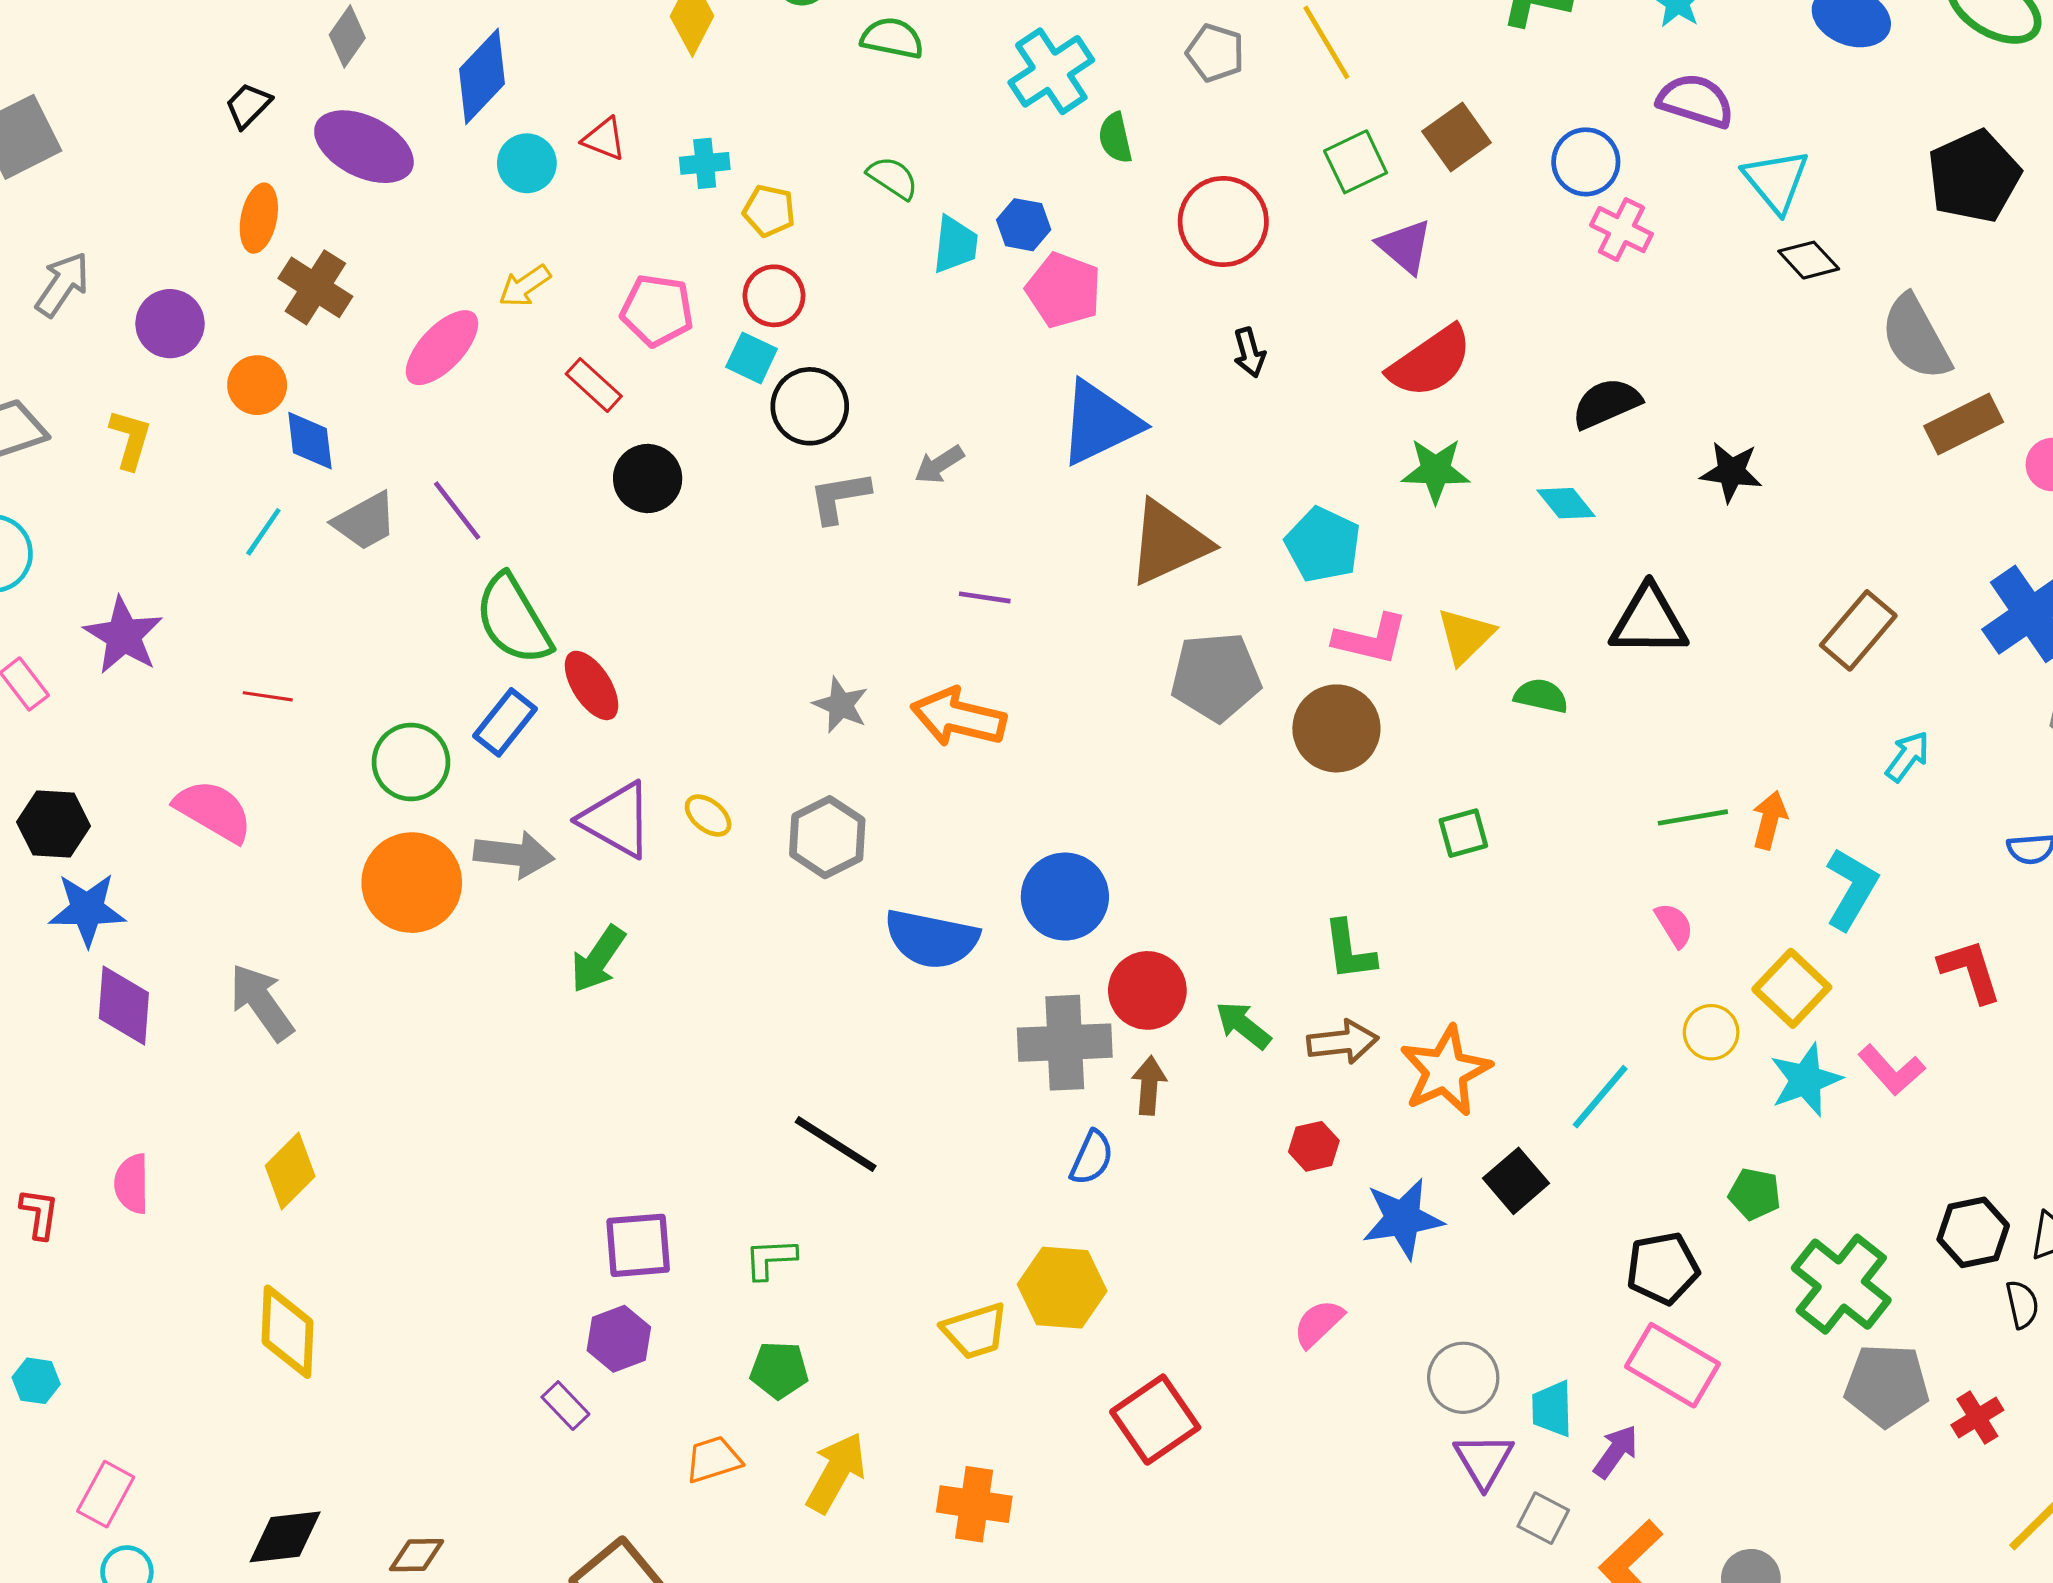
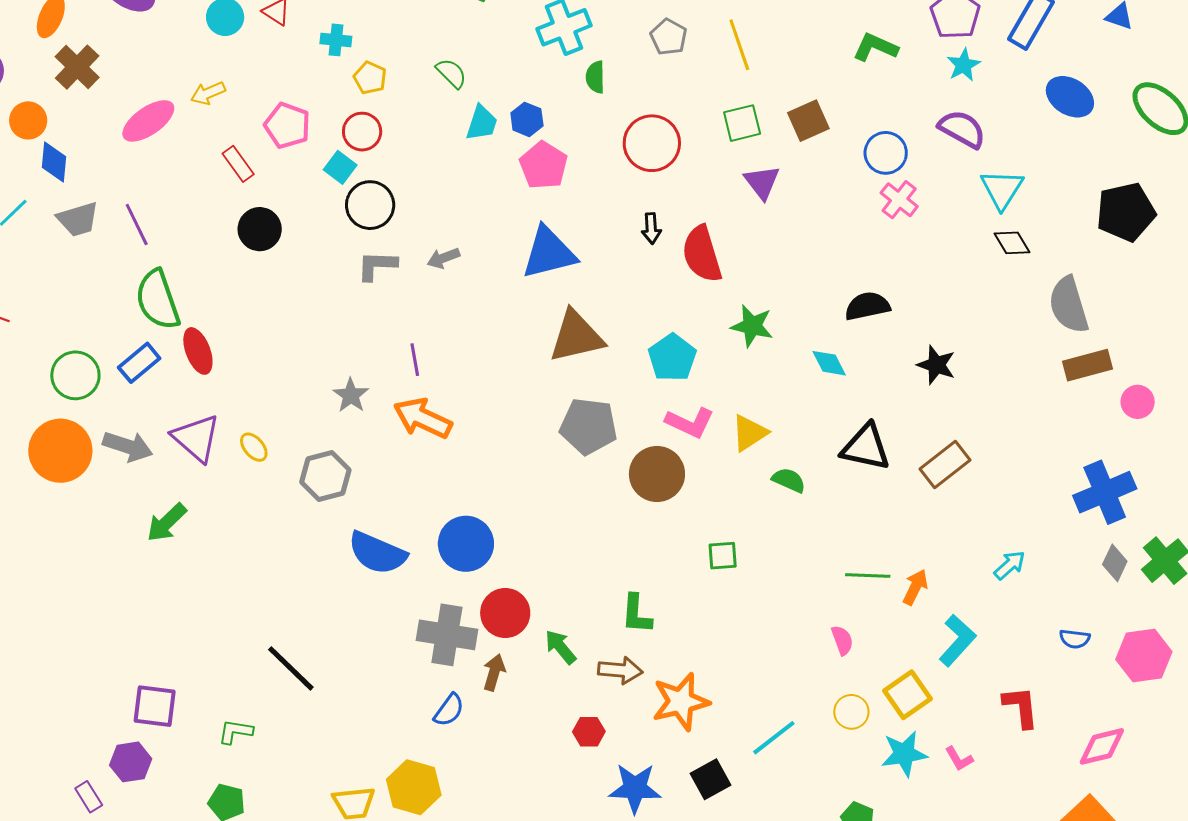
red semicircle: (1430, 362) -> (702, 254), moved, turned 96
purple line: (985, 597) -> (415, 360), moved, turned 60
brown rectangle: (1858, 630) -> (945, 465), moved
pink L-shape: (1891, 1070) -> (959, 759), size x0.7

